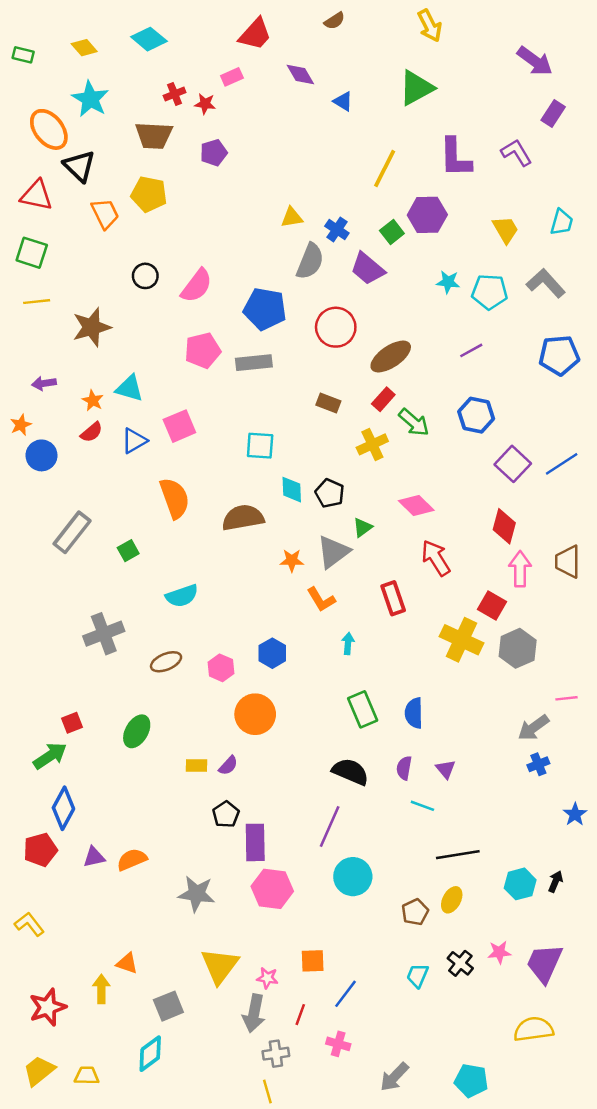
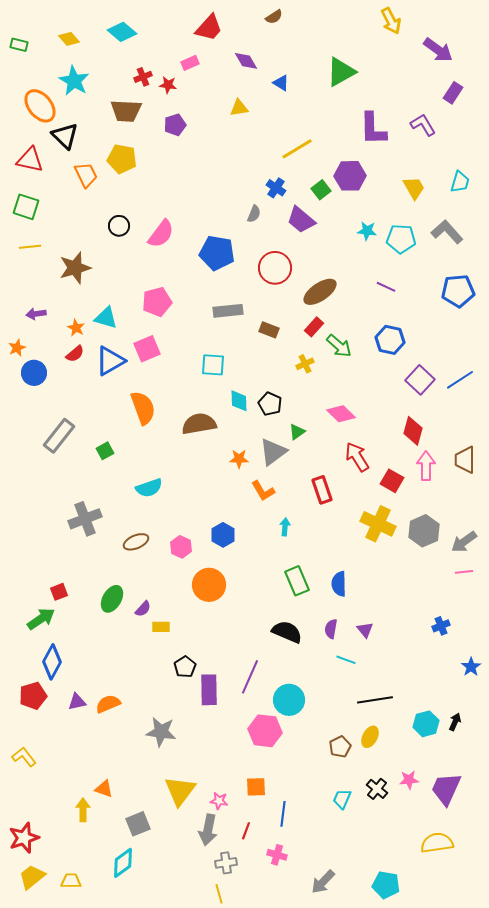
yellow arrow: (430, 26) -> (391, 21), moved
yellow line: (385, 168) -> (297, 149), moved, turned 32
yellow triangle: (292, 217) -> (239, 108), moved
gray semicircle: (310, 261) -> (254, 214), size x0.6
pink pentagon: (203, 350) -> (157, 302), moved
purple line: (471, 350) -> (386, 287), turned 54
gray rectangle: (254, 363) -> (228, 311), moved
blue triangle: (134, 441) -> (110, 361), size x1.4
yellow cross: (372, 444) -> (305, 364), size x0.7
red square: (492, 606) -> (392, 481), moved
gray arrow: (534, 728) -> (464, 542), moved
purple semicircle: (228, 766) -> (143, 609), moved
purple line: (330, 827) -> (250, 677), moved
cyan circle: (353, 877) -> (289, 700), moved
pink hexagon: (272, 889) -> (265, 731), moved
blue line: (346, 994) -> (283, 814), turned -30
red star: (48, 1007) -> (24, 838), moved

